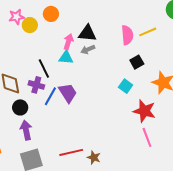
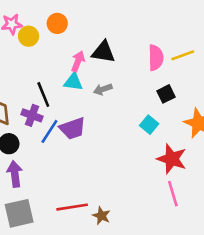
gray arrow: (88, 49) -> (103, 89), moved
purple trapezoid: (68, 93) -> (73, 128), turned 100

